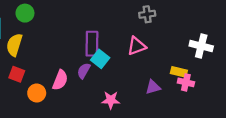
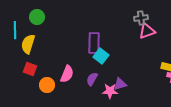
pink triangle: (137, 46) -> (147, 31), moved
purple semicircle: (84, 71) -> (92, 79), moved
purple triangle: (153, 87) -> (120, 84), moved

